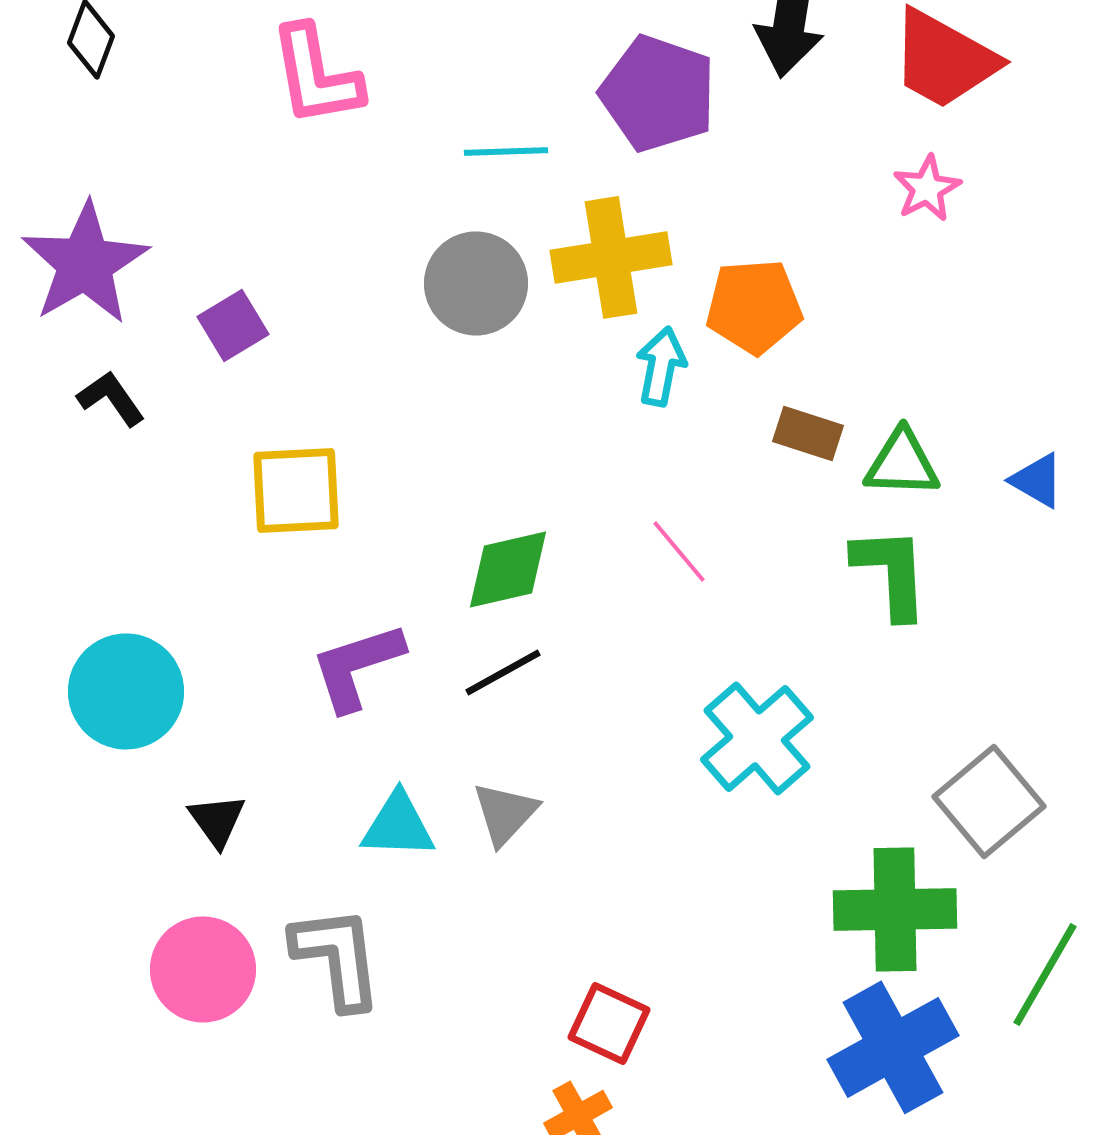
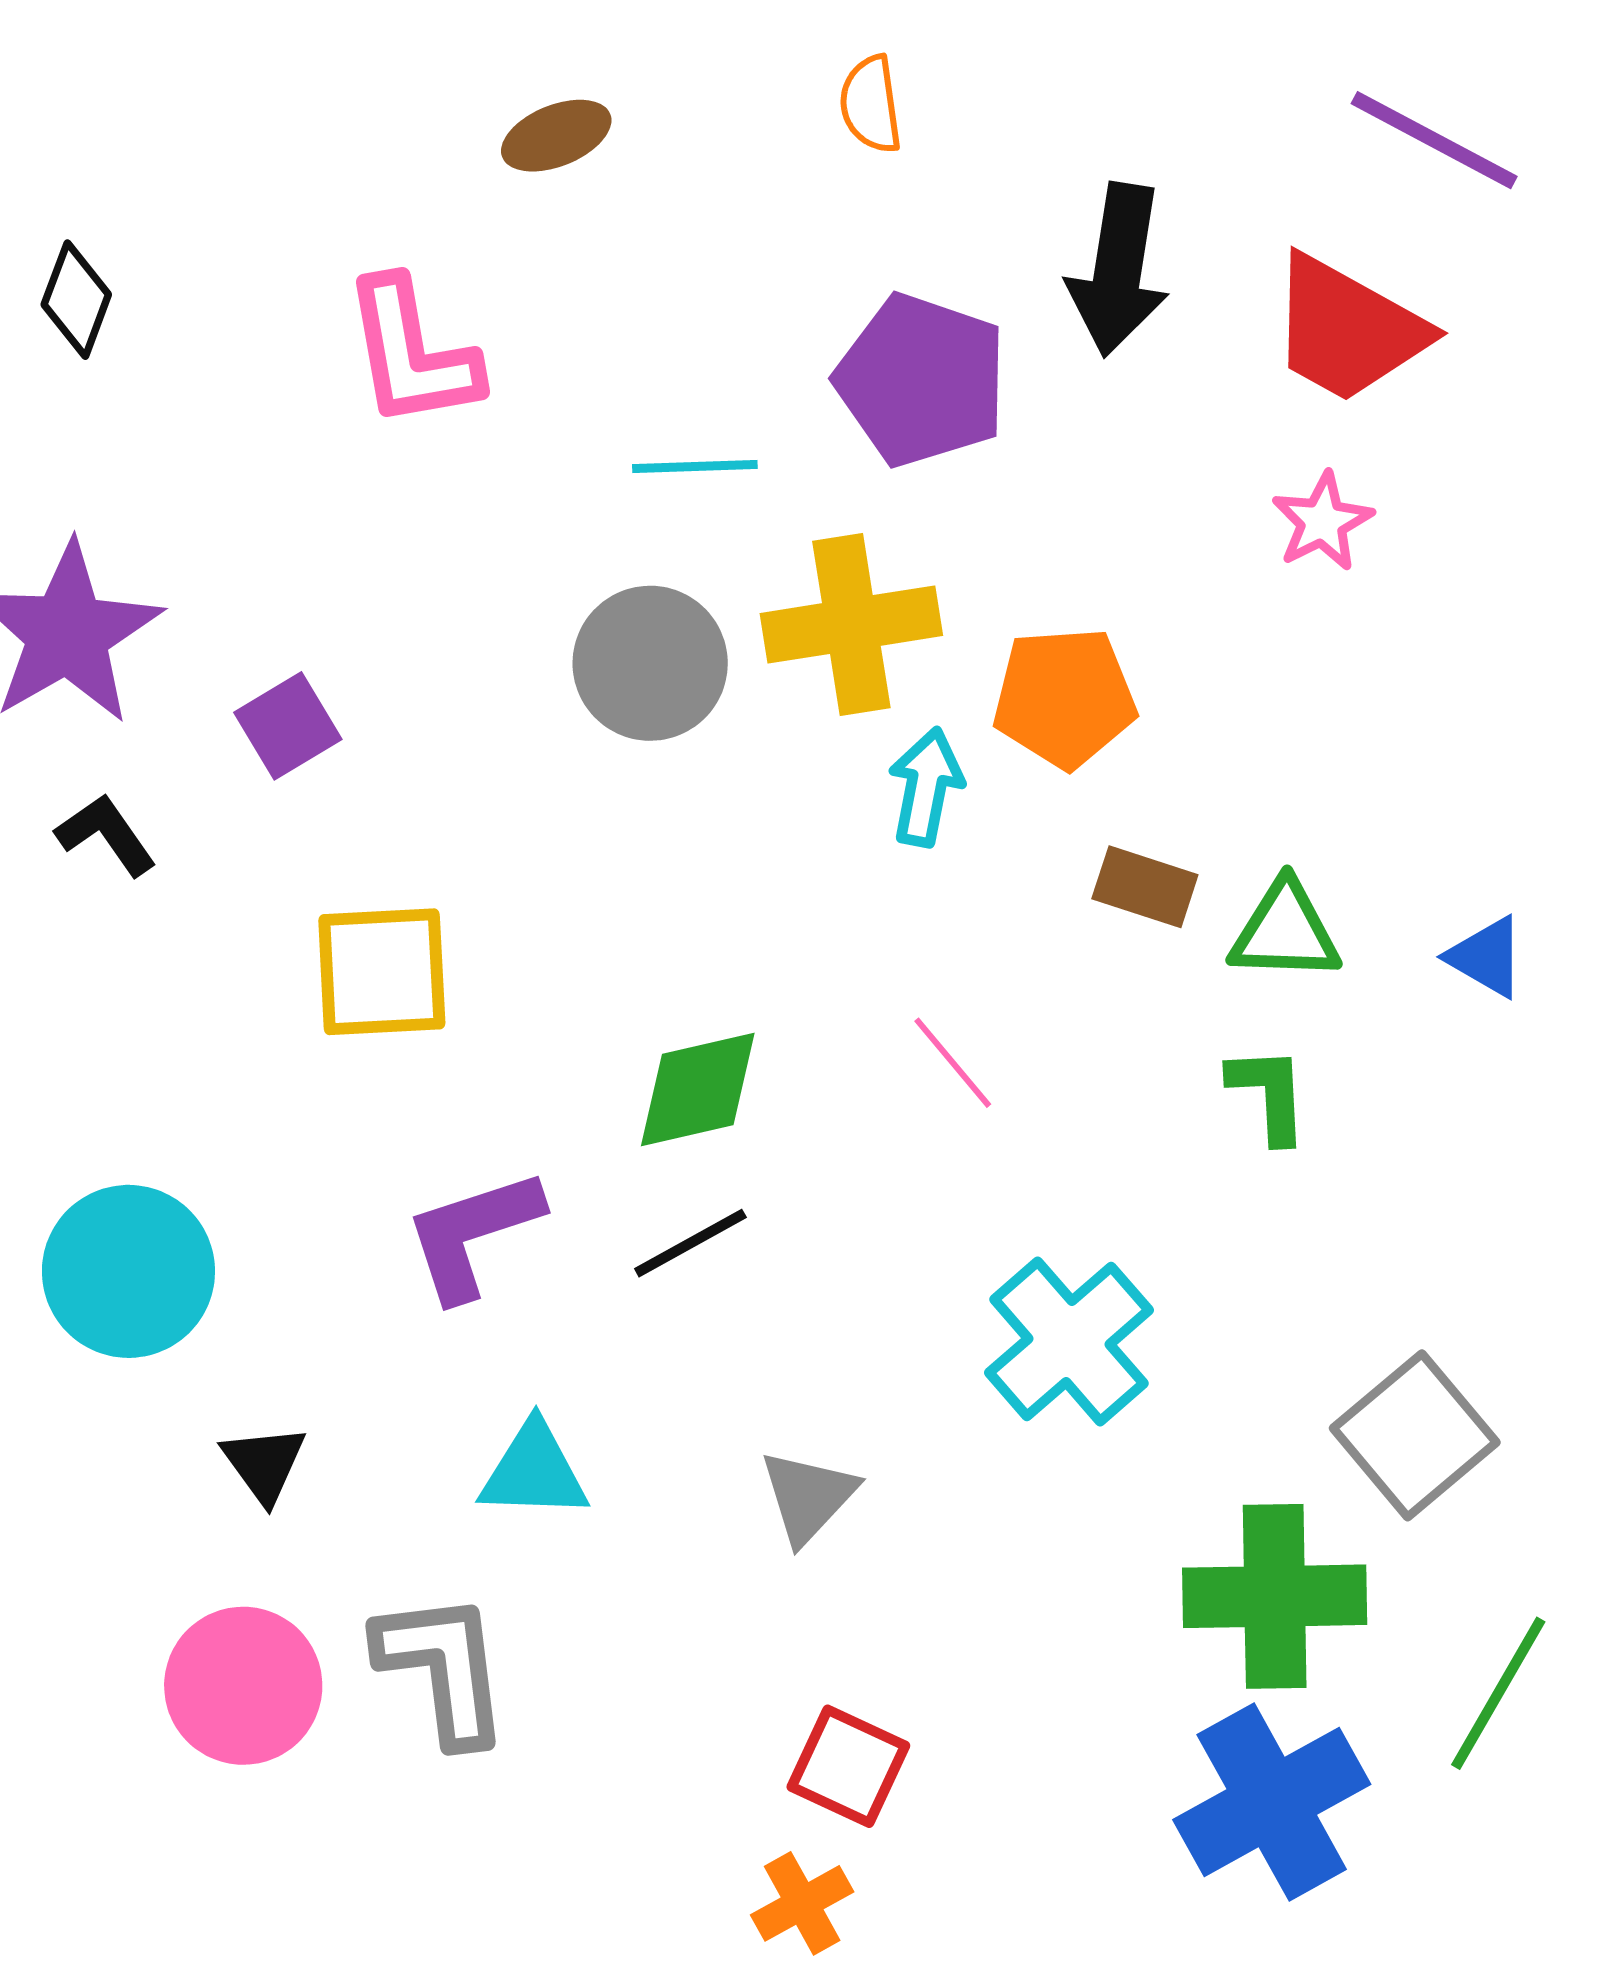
green L-shape: (891, 572) -> (1269, 1094), size x0.7
gray triangle: (505, 813) -> (808, 1496), moved

